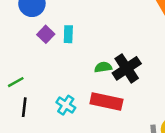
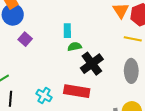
cyan rectangle: (68, 34) -> (67, 31), moved
green semicircle: (103, 67) -> (75, 47), moved

